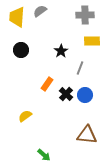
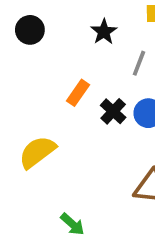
yellow semicircle: (25, 116) -> (37, 152), size x1.5

